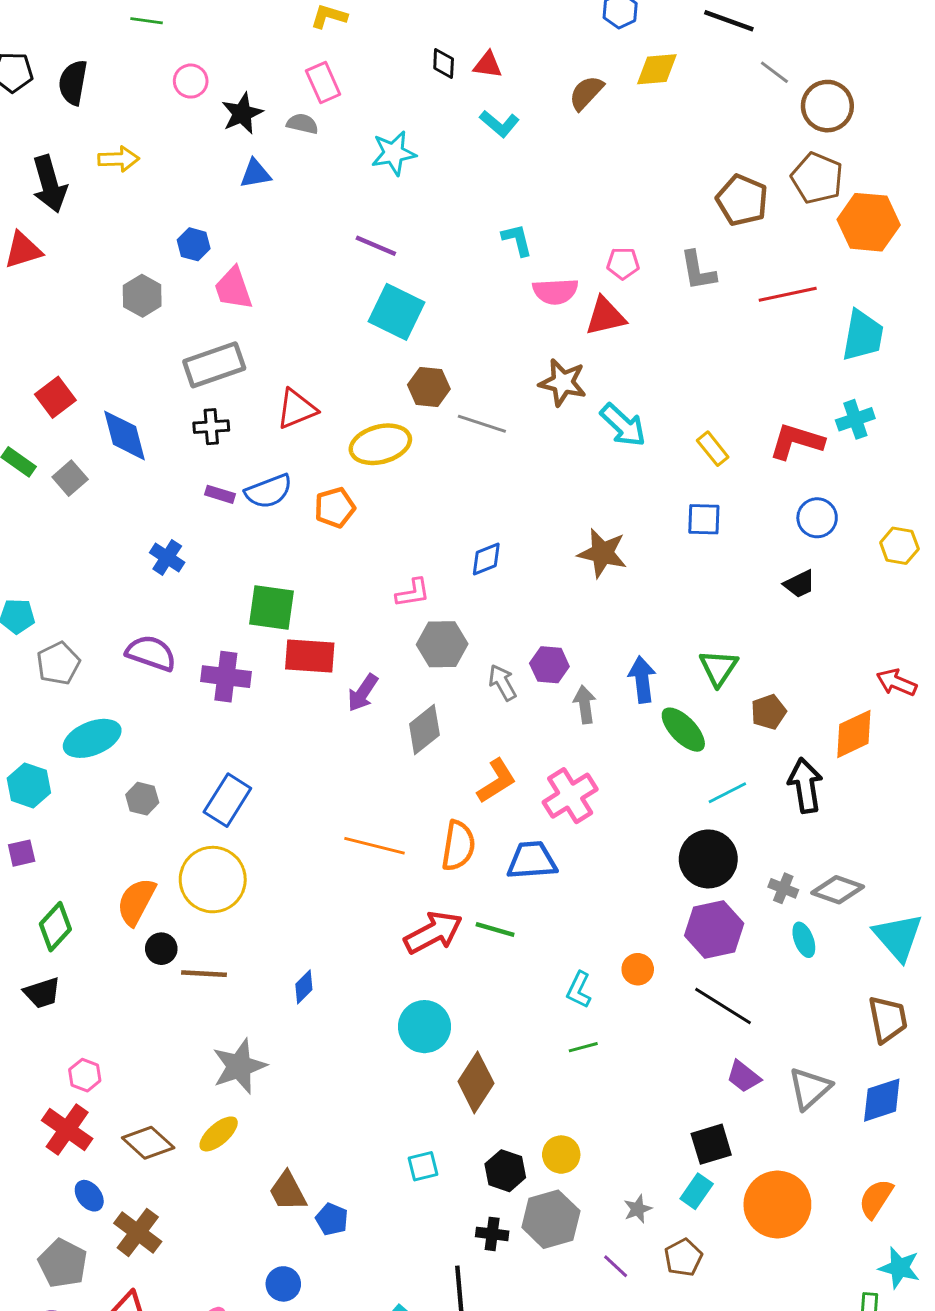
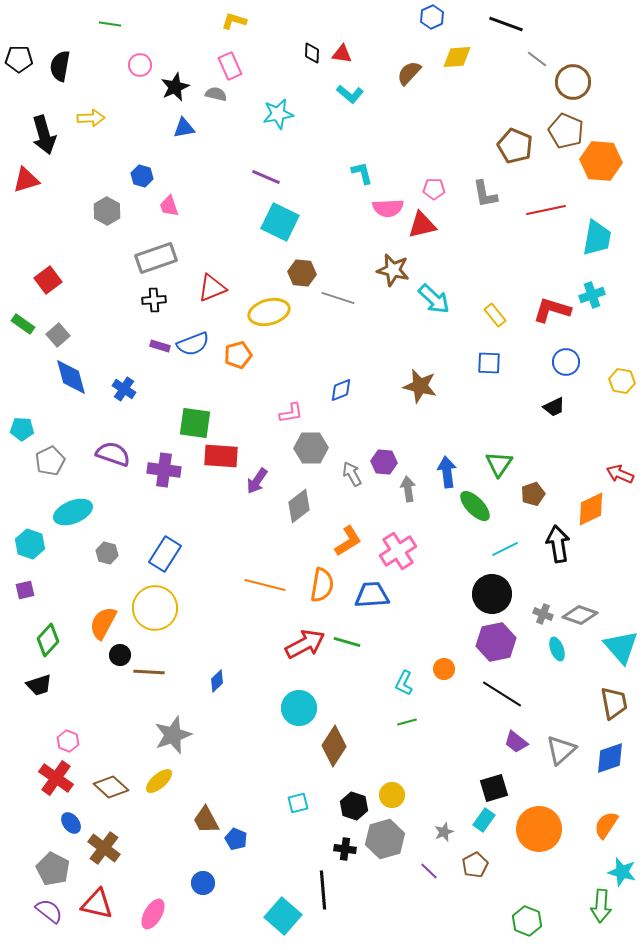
pink trapezoid: (233, 288) -> (169, 206), size x0.7
blue diamond: (124, 435) -> (71, 377), moved

